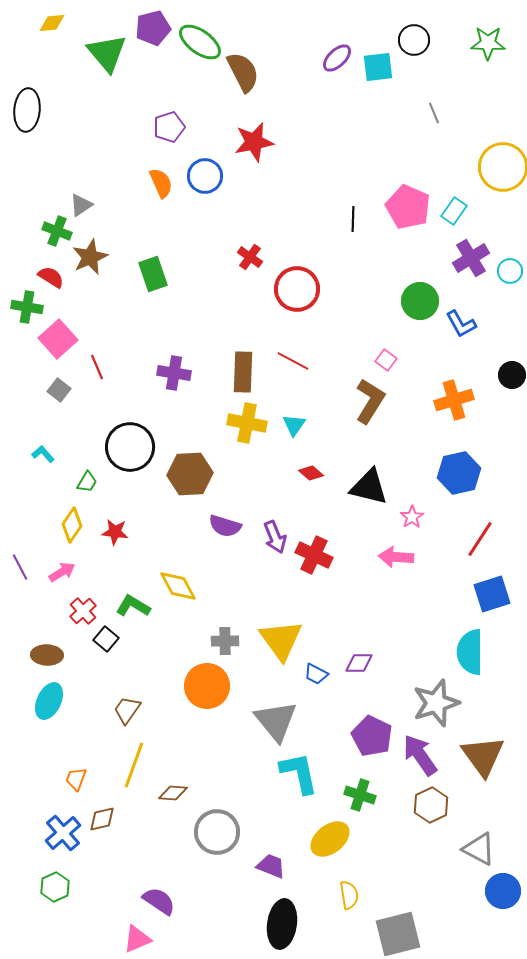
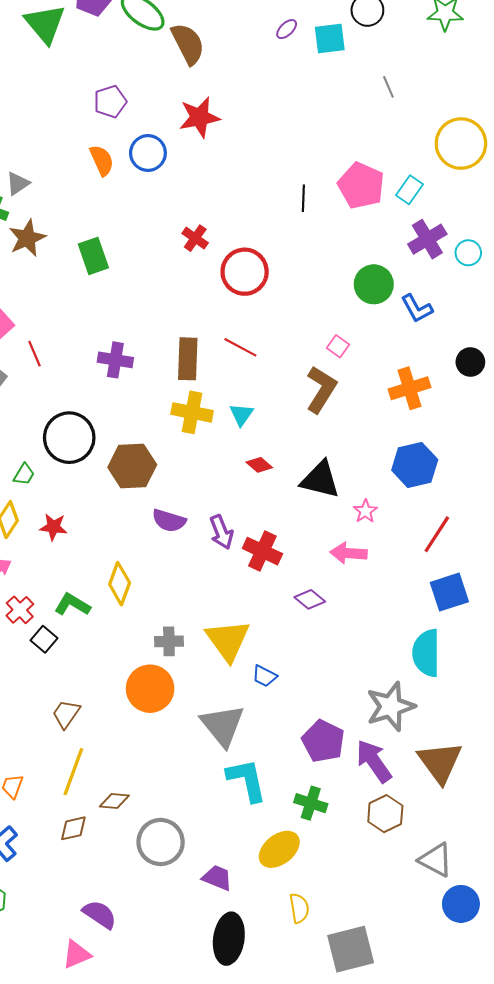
purple ellipse: (337, 58) -> (287, 29), size x0.7
yellow diamond: (178, 586) -> (120, 584), turned 48
purple diamond: (359, 663) -> (310, 599), moved, turned 40
brown diamond: (102, 819) -> (73, 828), moved

